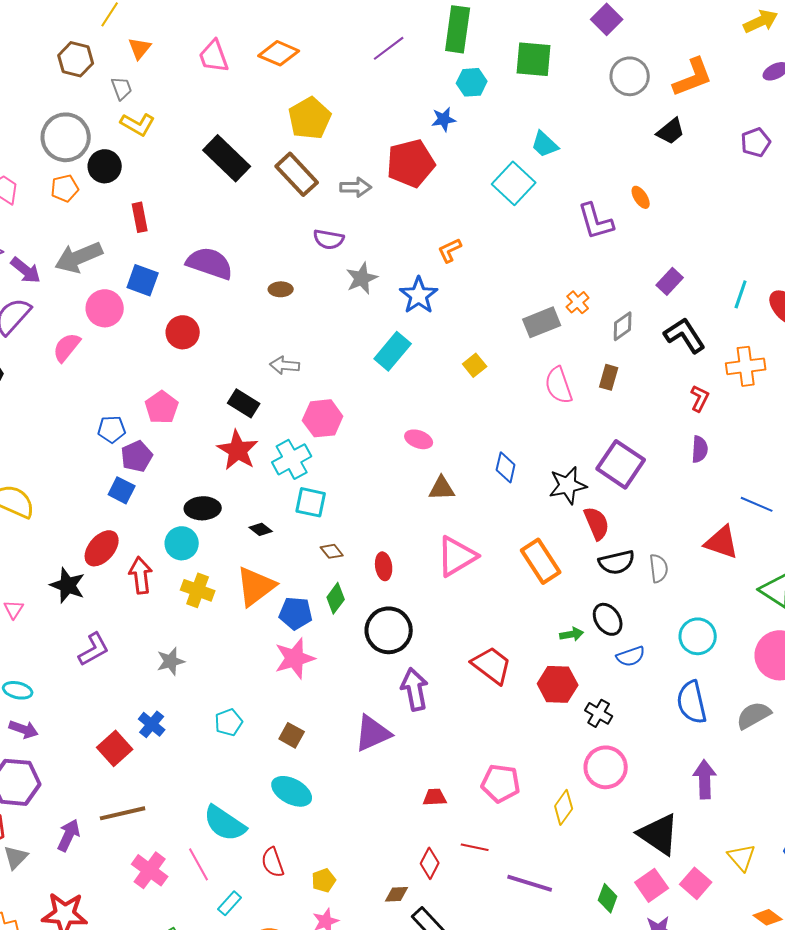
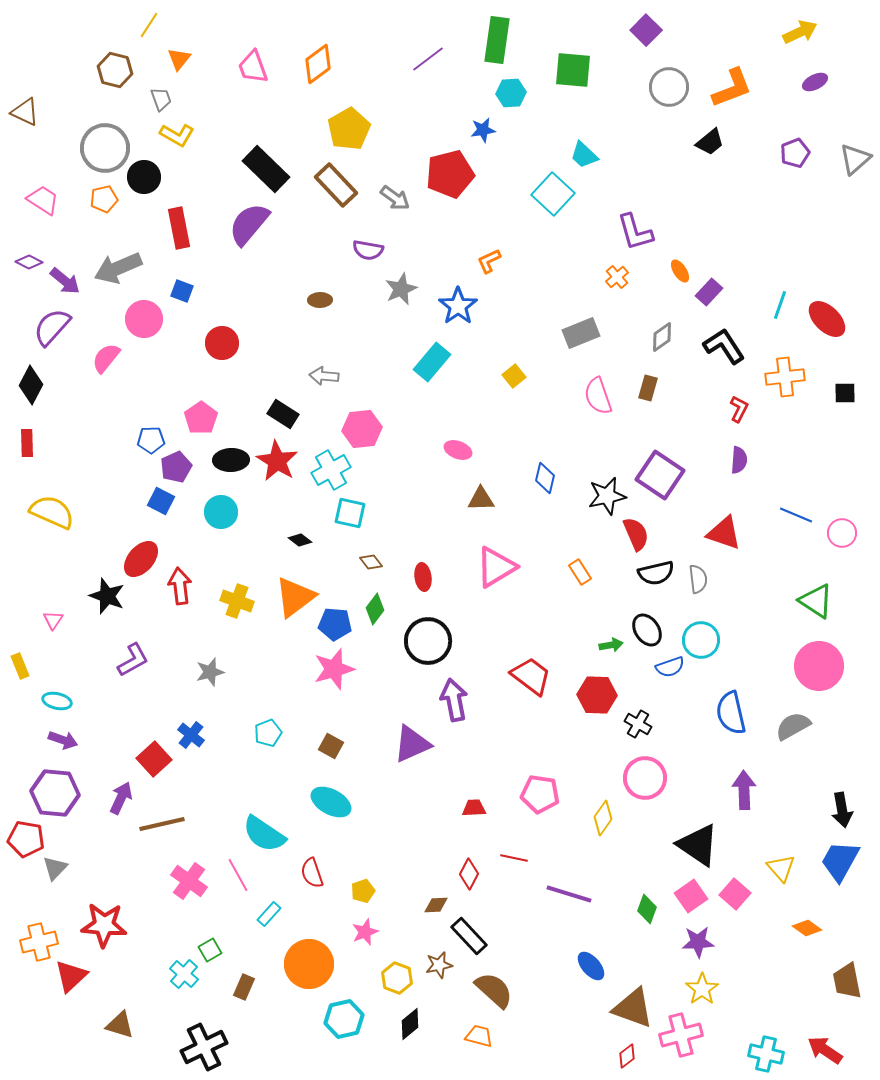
orange diamond: (279, 53) -> (318, 64), turned -60
gray arrow: (356, 187) -> (395, 198), turned 36
orange ellipse: (641, 197) -> (680, 271), moved
red rectangle: (140, 217) -> (179, 228), size x1.4
purple semicircle: (210, 263) -> (249, 224), moved, turned -69
blue square: (143, 280) -> (182, 291), size x0.7
orange cross: (578, 302) -> (617, 277), moved
black ellipse: (203, 508) -> (231, 460), moved
red triangle: (722, 542) -> (724, 533), moved
cyan circle: (182, 543) -> (221, 512), moved
orange rectangle: (541, 561) -> (580, 572), size x0.6
cyan circle: (698, 636) -> (701, 640), moved
purple arrow: (69, 835) -> (121, 798), moved

